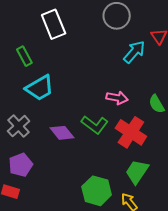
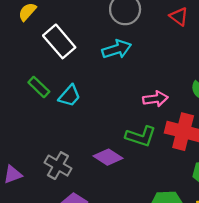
cyan arrow: (134, 52) -> (117, 49), moved, turned 50
cyan trapezoid: (40, 88) -> (70, 96), moved, size x0.7

